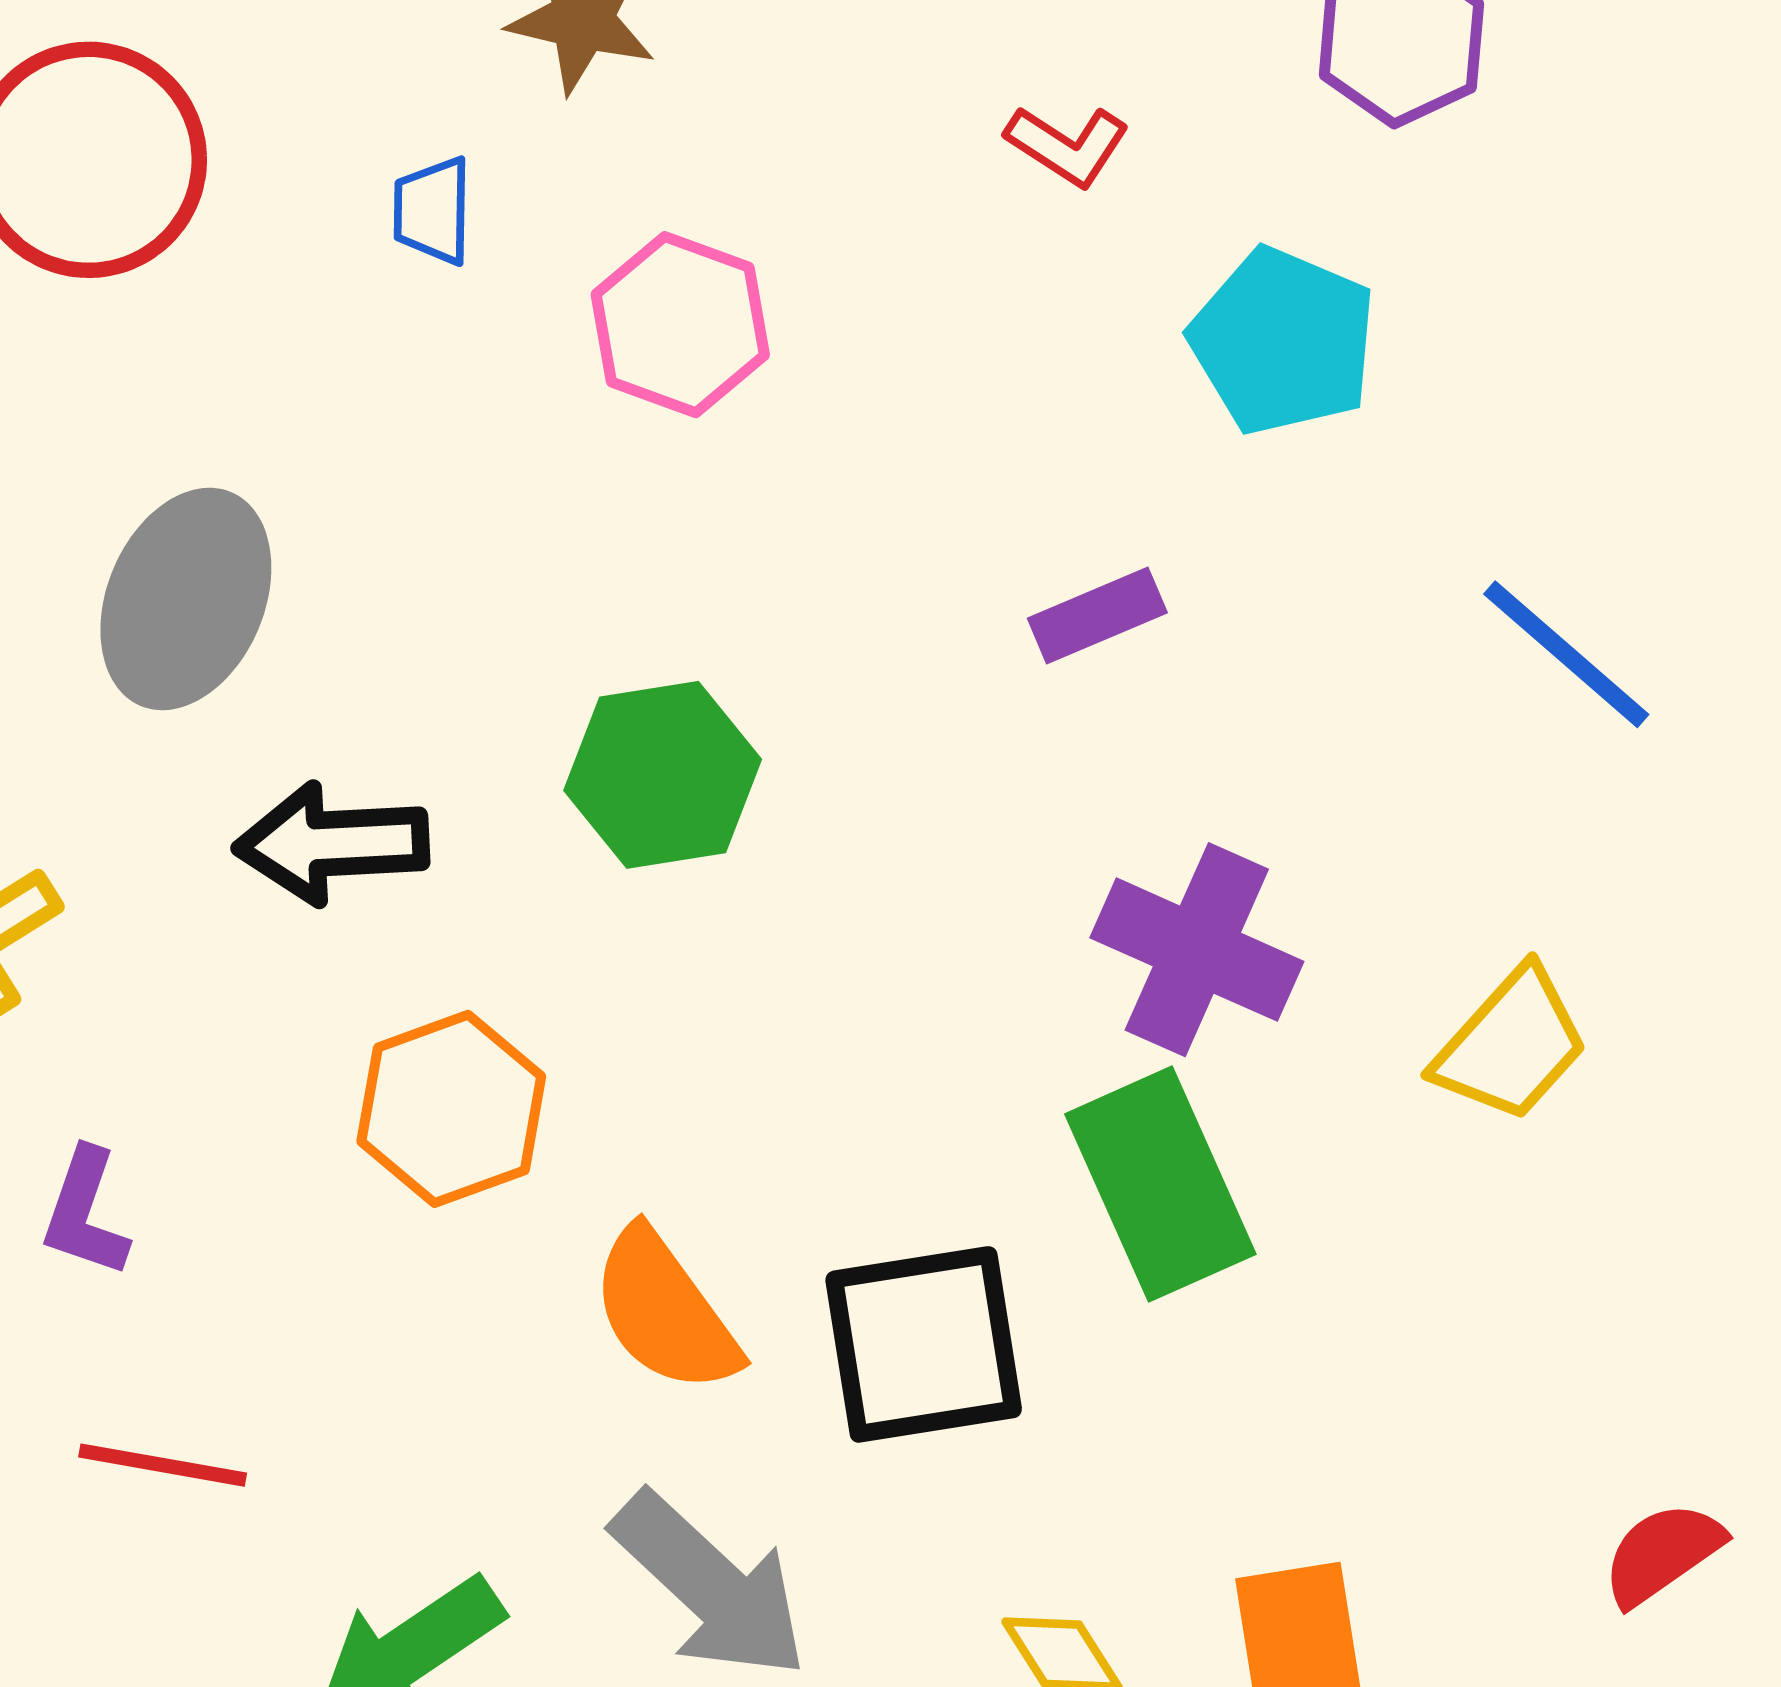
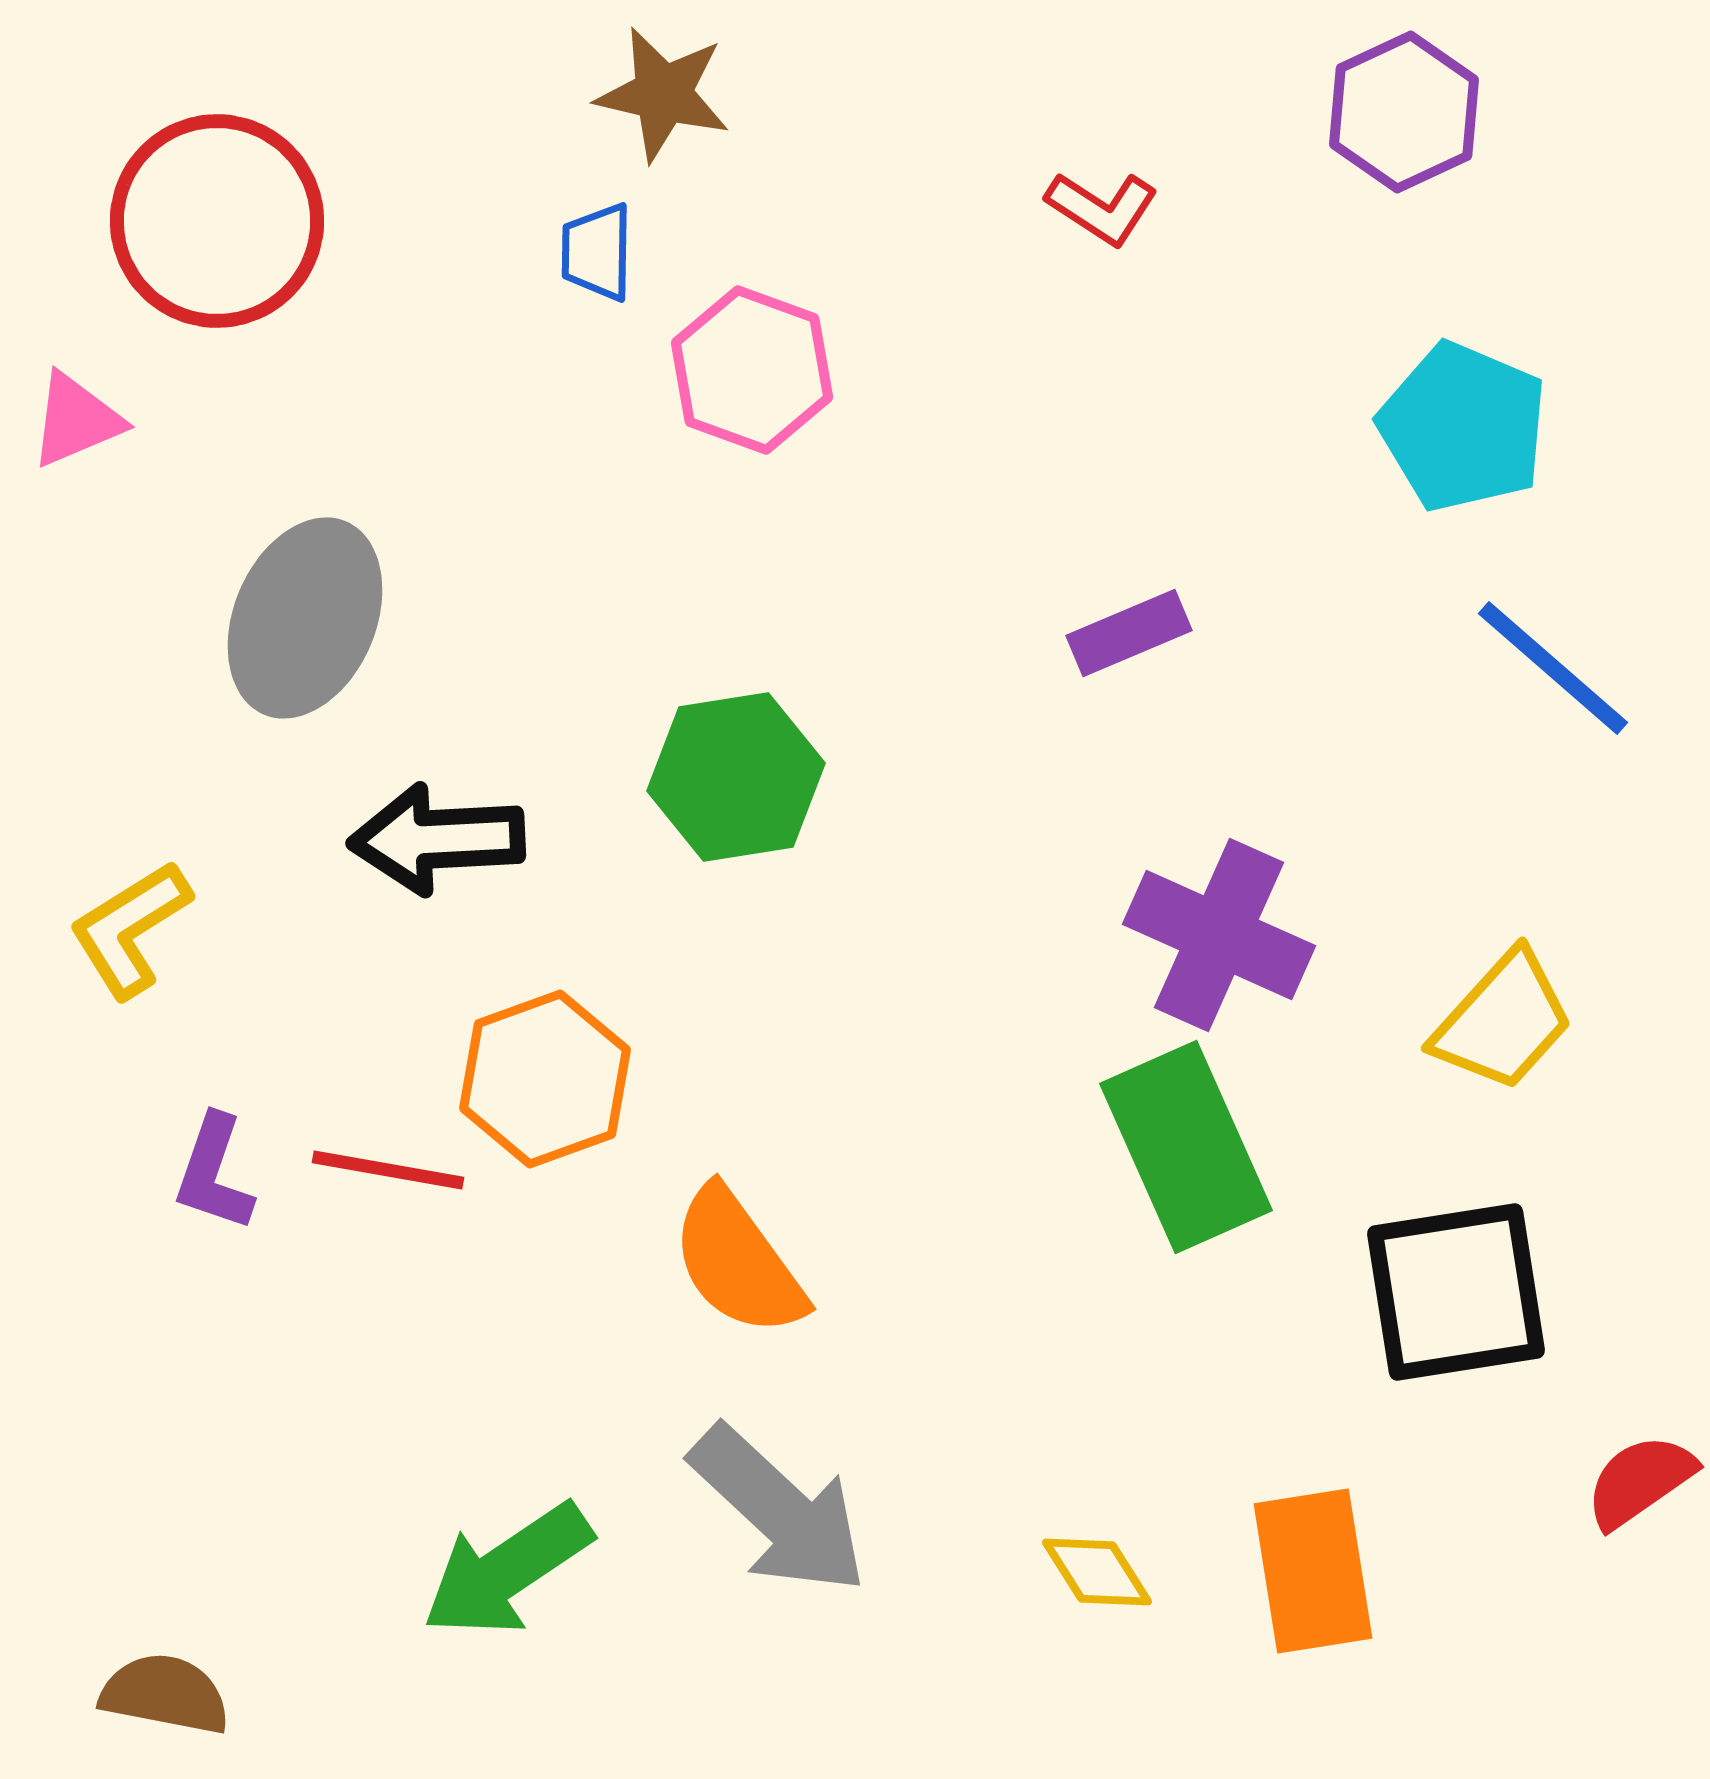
blue trapezoid: (433, 211) -> (597, 252), moved
cyan pentagon: (1283, 341) -> (1463, 427), moved
black square: (924, 1344) -> (1456, 1292), moved
red line: (163, 1465) -> (388, 1170), moved

